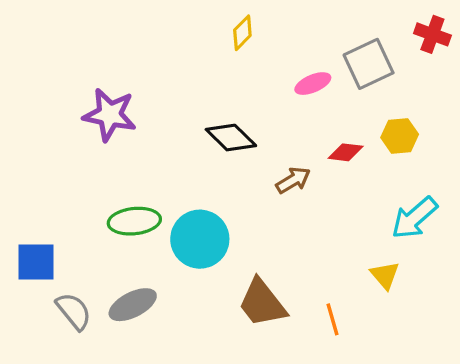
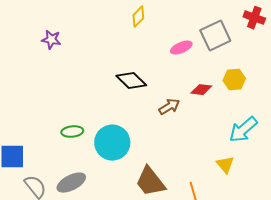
purple star: (110, 115) -> (51, 40), moved, size x0.6
green ellipse: (134, 221) -> (72, 132), size x0.7

